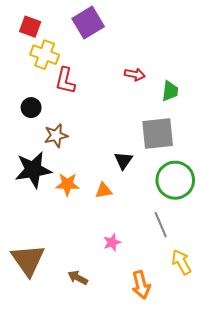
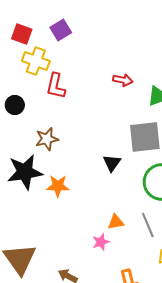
purple square: (88, 23) -> (61, 30), moved, size x0.7
black circle: (31, 108) -> (15, 105), moved
orange triangle: (104, 191) -> (116, 222), moved

